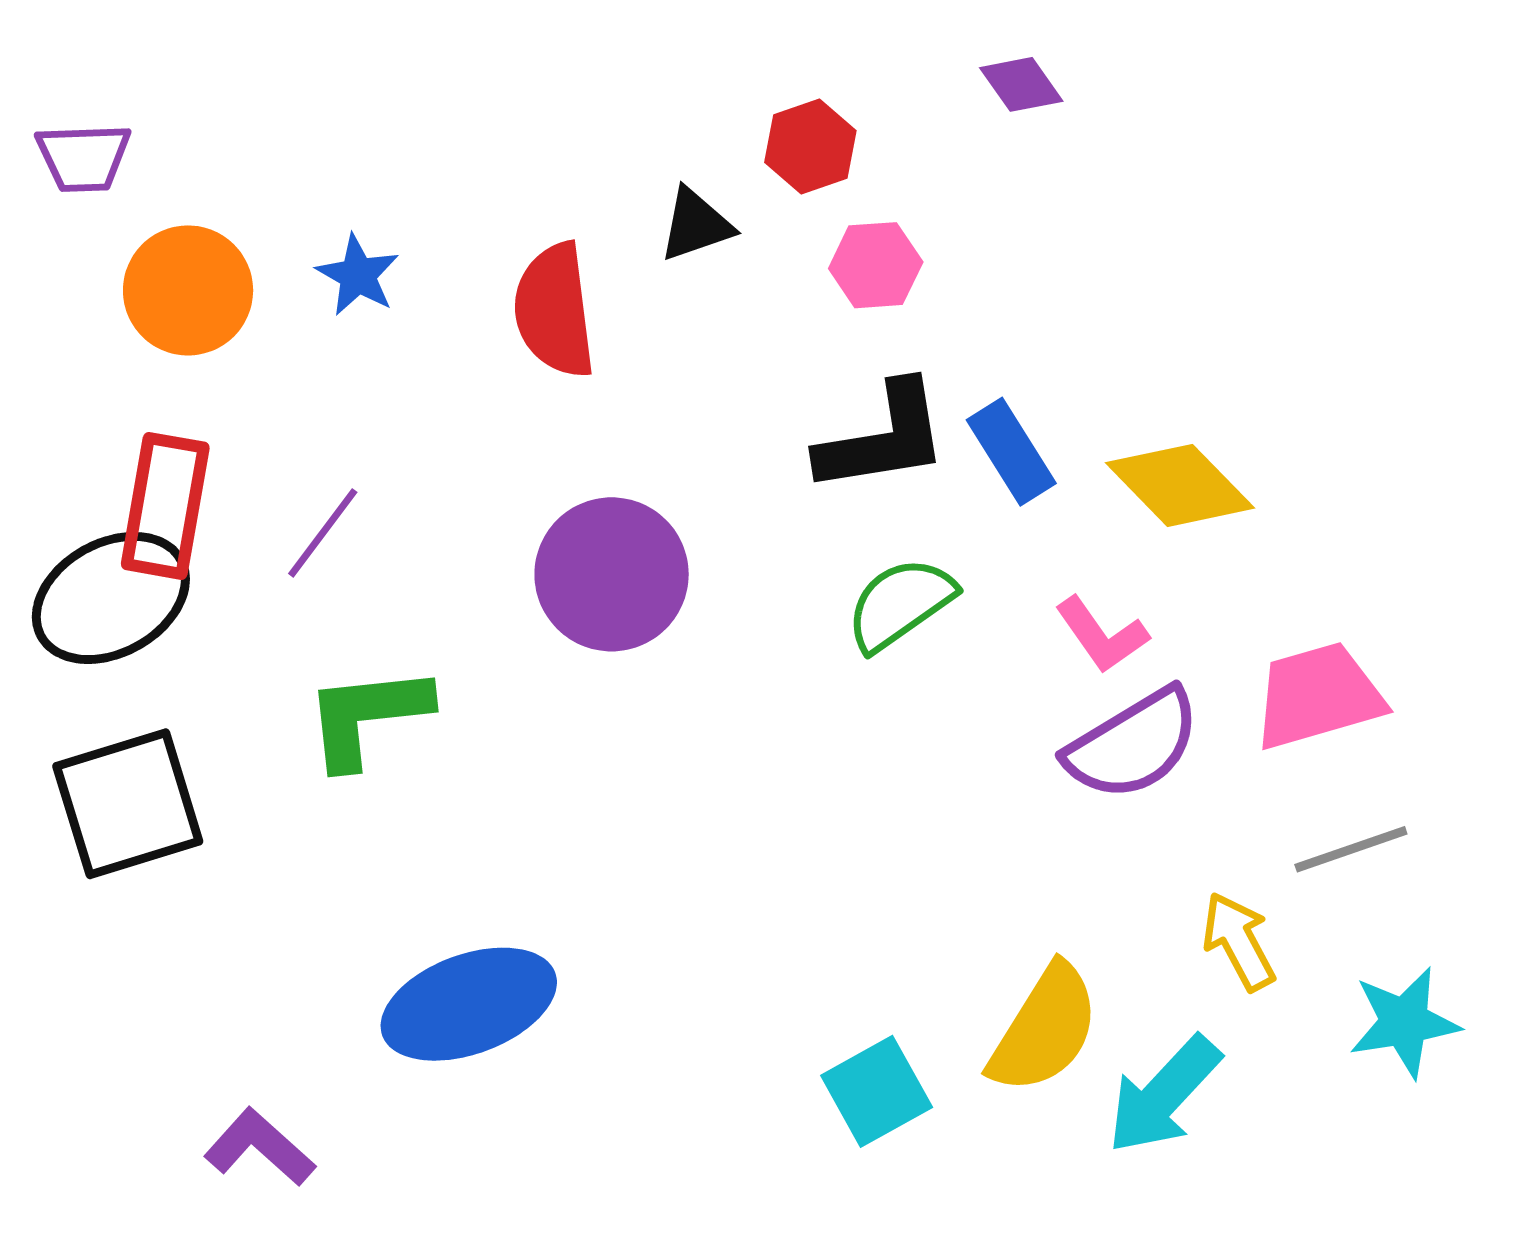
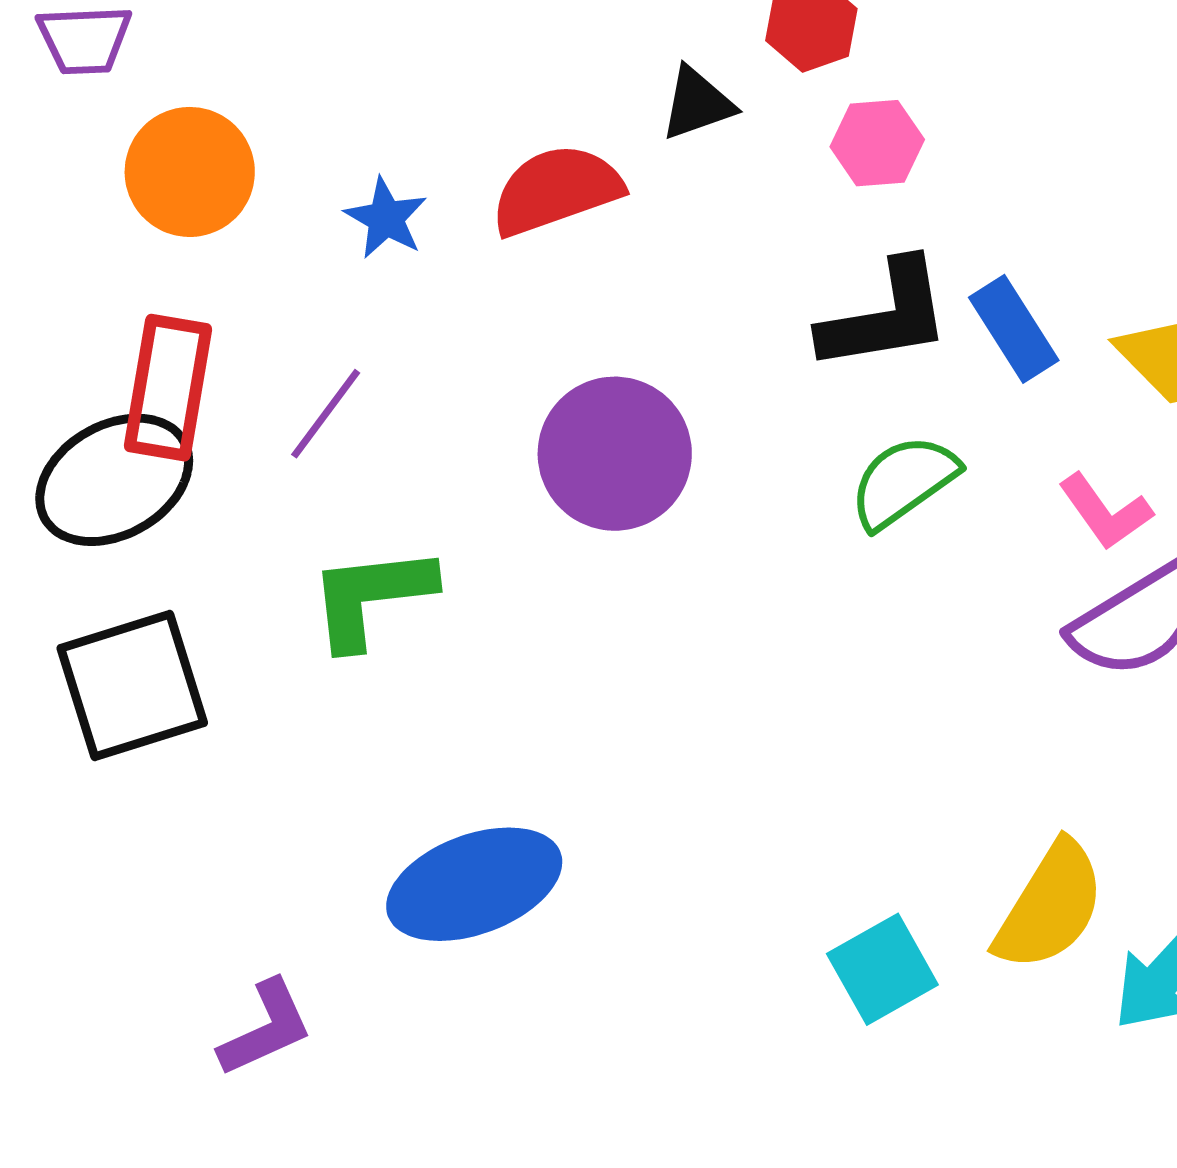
blue star: (358, 275) -> (386, 218), moved
red semicircle: (554, 310) -> (556, 190), turned 78
purple L-shape: (259, 1147) -> (266, 1028), turned 114

